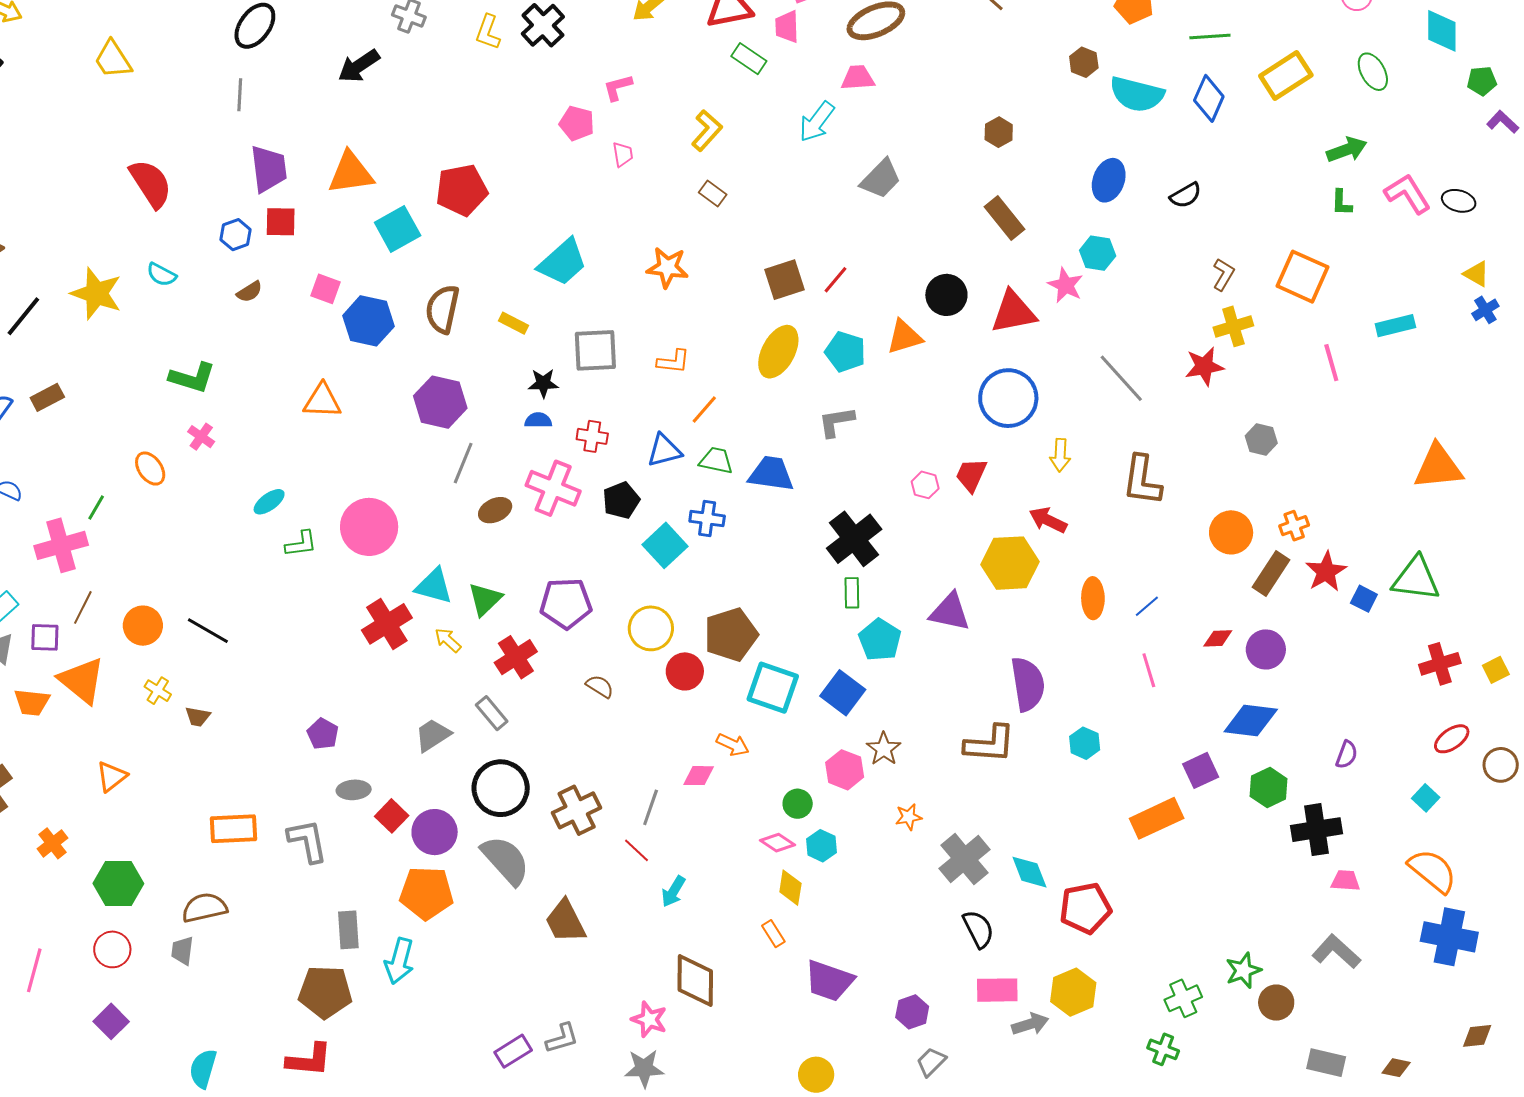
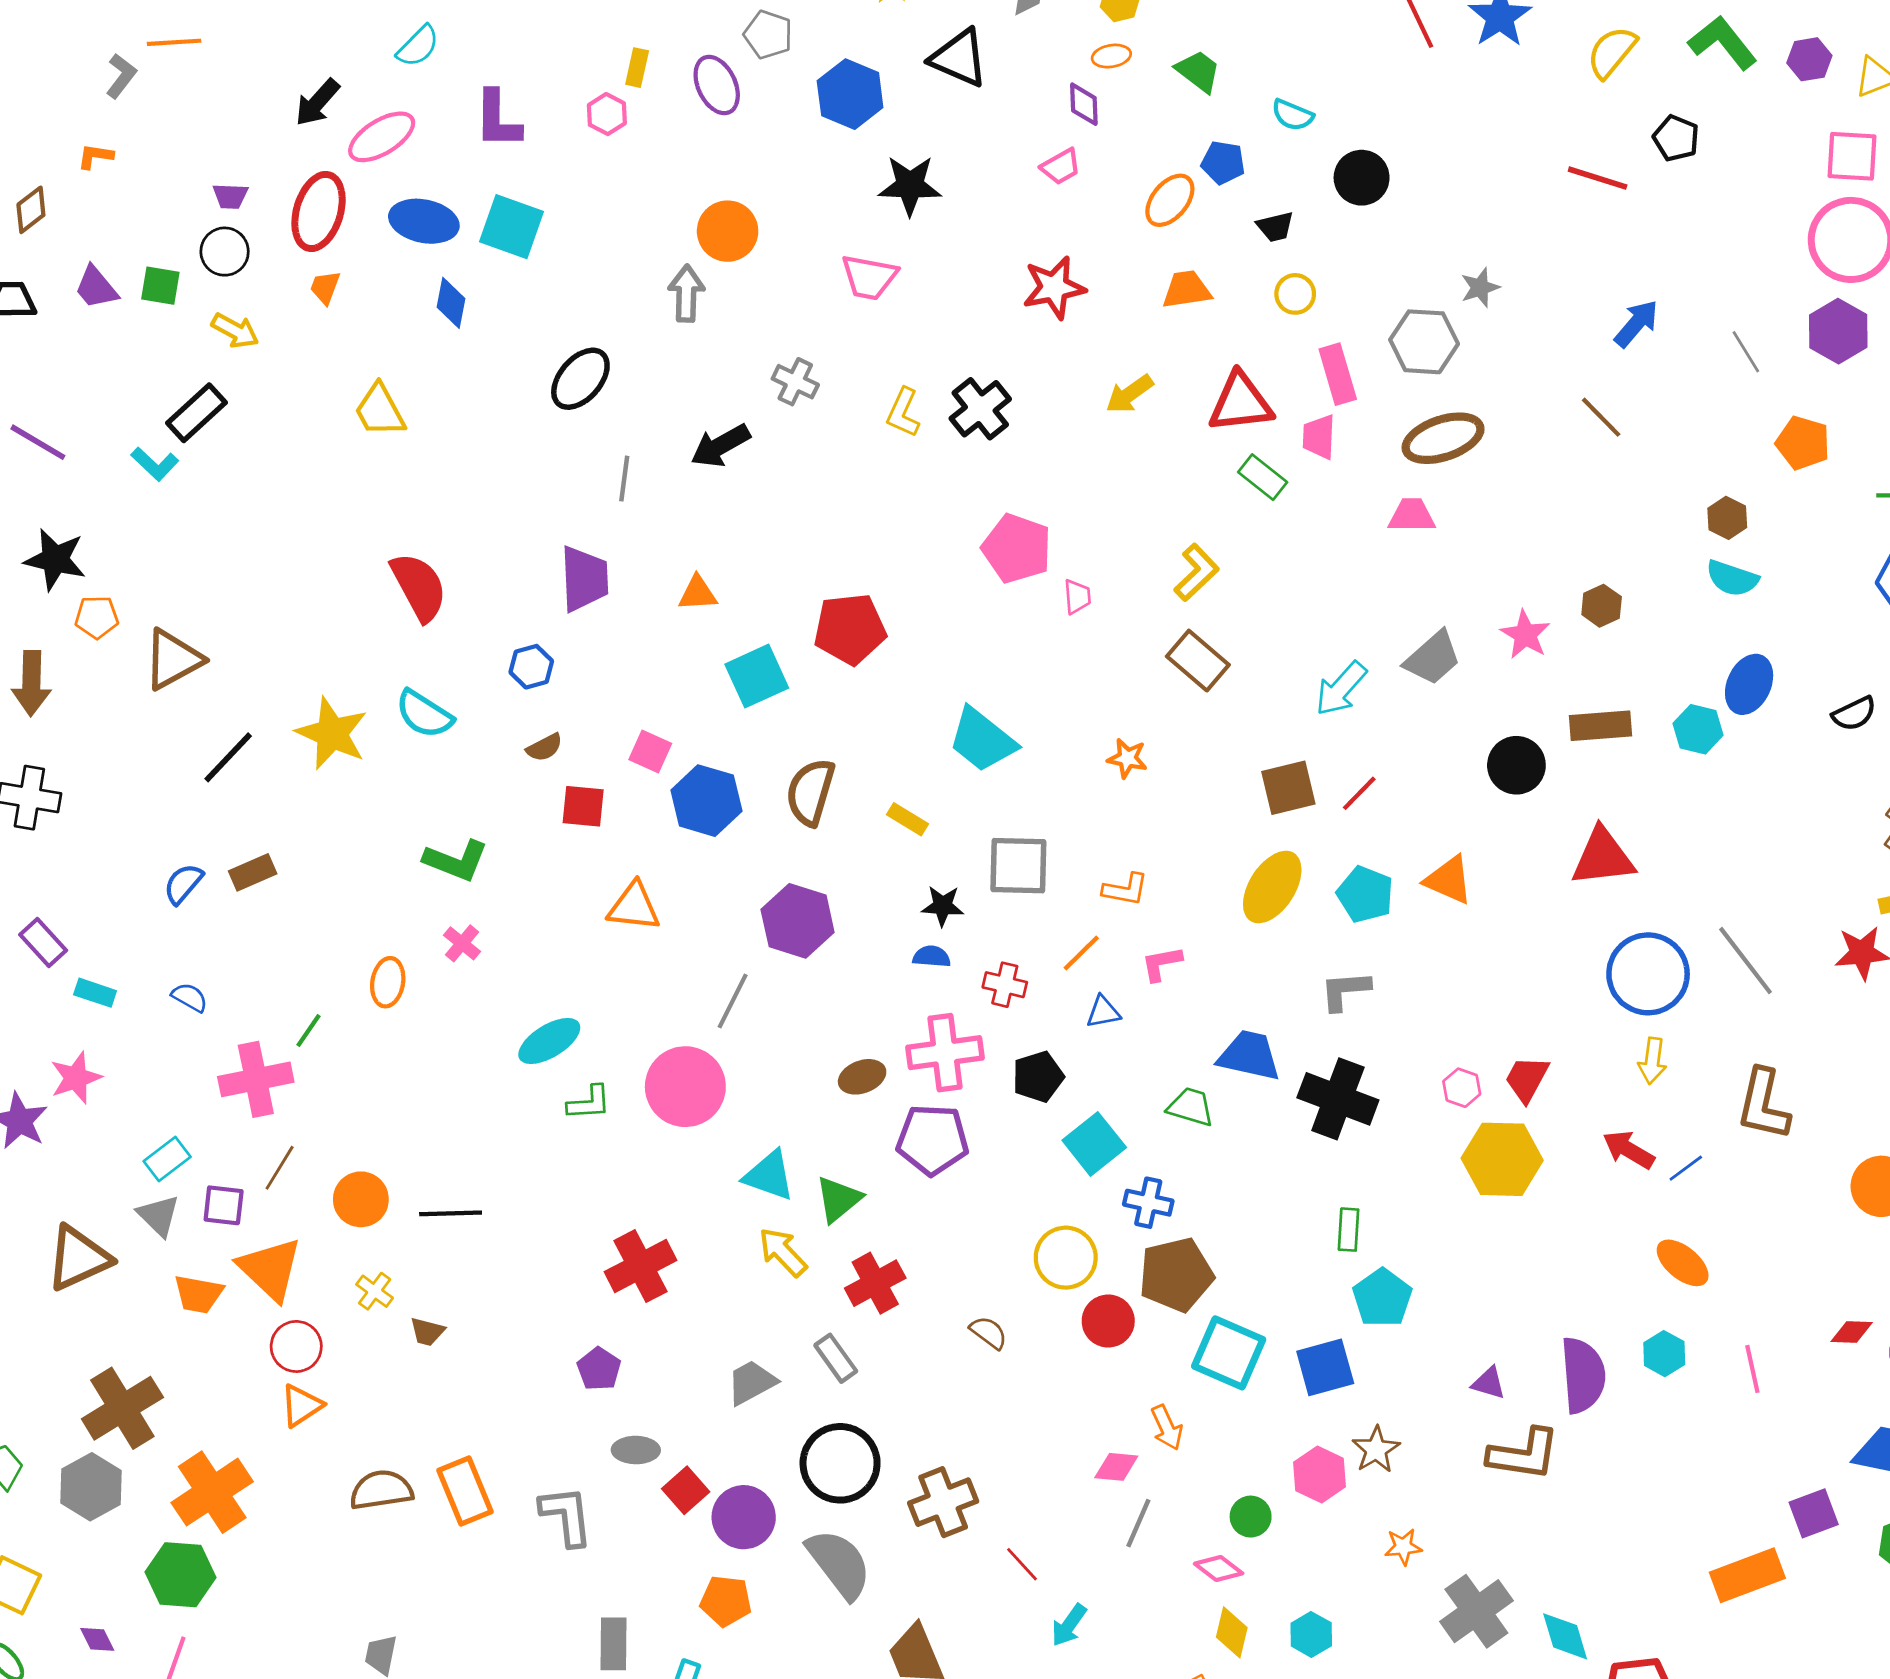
pink L-shape: (618, 87) -> (1161, 964), moved
cyan semicircle: (1137, 94) -> (1732, 578), moved, size x0.7
gray line: (240, 95) -> (624, 479), moved
cyan arrow: (817, 122) -> (1341, 689), moved
pink pentagon: (577, 123) -> (1017, 549), size x1.4
orange triangle: (351, 173) -> (698, 593), size x0.6
brown rectangle: (713, 194) -> (1198, 661), size x1.6
brown rectangle: (1005, 218) -> (1601, 726), turned -60
red square: (281, 222) -> (583, 806), moved
cyan hexagon: (1098, 253) -> (1698, 729), moved
cyan trapezoid: (563, 262) -> (982, 740), turned 76
orange star: (668, 267) -> (1127, 758), size x0.7
cyan semicircle: (161, 275) -> (424, 714), size x1.4
pink star: (1065, 285) -> (1525, 635), moved
black circle: (946, 295) -> (1516, 765), moved
orange triangle: (904, 337) -> (1449, 880), turned 36
blue circle: (1008, 398) -> (1648, 974), moved
orange line: (704, 410) -> (1081, 953), moved
blue triangle: (664, 450) -> (1103, 1012), size x0.7
green trapezoid: (716, 461) -> (1191, 1107), moved
gray line: (463, 463) -> (733, 1001), moved
orange ellipse: (150, 469) -> (388, 982), turned 40
pink cross: (553, 488) -> (945, 1053), turned -34
cyan ellipse: (269, 502) -> (549, 1041), size x1.4
blue cross: (707, 519) -> (1148, 1203), moved
black cross: (854, 539) -> (1338, 1099), moved, turned -36
yellow hexagon: (1010, 563) -> (1502, 1159), moved
orange ellipse: (1093, 598) -> (1683, 1263), turned -54
purple pentagon: (566, 603) -> (933, 1140), moved
blue line: (1147, 606) -> (1686, 1168), moved
purple triangle: (950, 612) -> (1489, 1383), moved, size x0.6
red cross: (387, 624) -> (641, 1266), moved
black line: (208, 631) -> (451, 1213), turned -36
yellow arrow: (448, 640) -> (783, 1252), size x1.4
blue square: (843, 693) -> (1325, 1367), turned 33
cyan hexagon: (1085, 743) -> (1664, 1354), moved
orange arrow: (733, 745) -> (1167, 1428), turned 36
gray line: (651, 807) -> (1138, 1523), moved
orange rectangle: (234, 829) -> (465, 1491), turned 66
orange cross: (52, 843) -> (212, 1492), size x1.8
cyan hexagon: (821, 846) -> (1311, 1634), moved
green hexagon: (118, 883) -> (181, 1575), moved
orange pentagon: (426, 893) -> (726, 1601), size x0.7
brown semicircle: (204, 908) -> (381, 1490), moved
red circle: (112, 949) -> (296, 1346), moved

